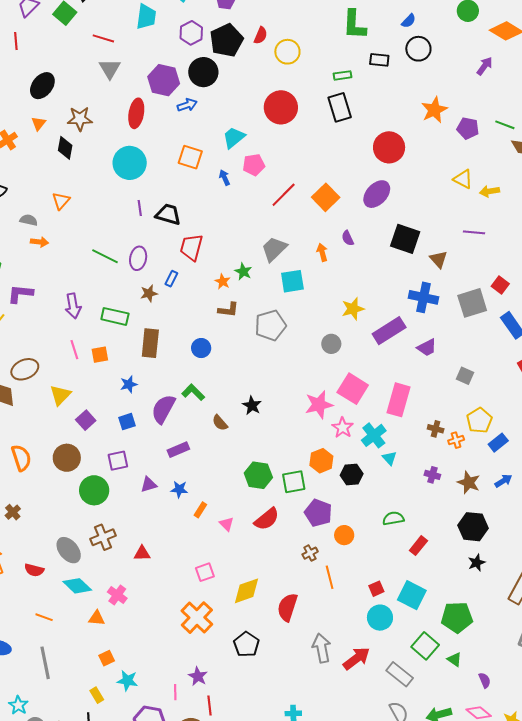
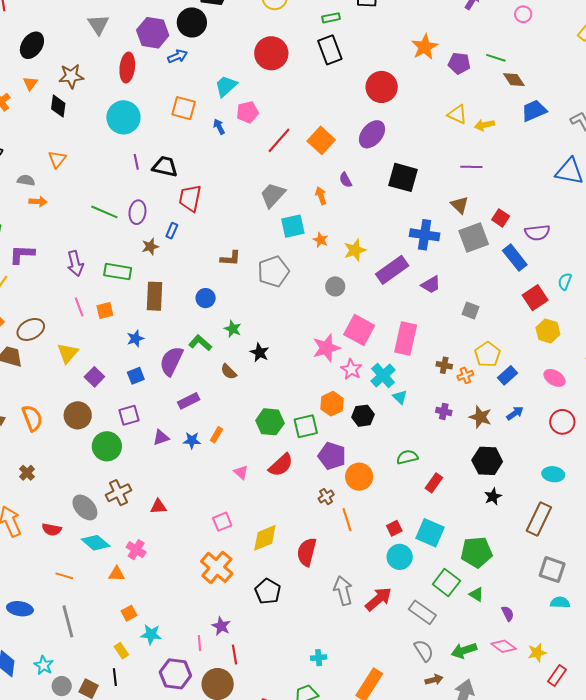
brown triangle: (438, 259) -> (460, 205), moved
green star: (243, 272) -> (233, 329), moved
orange star: (223, 281) -> (321, 240), moved
orange rectangle: (200, 510) -> (216, 435), moved
orange circle: (344, 535) -> (359, 477), size x1.4

